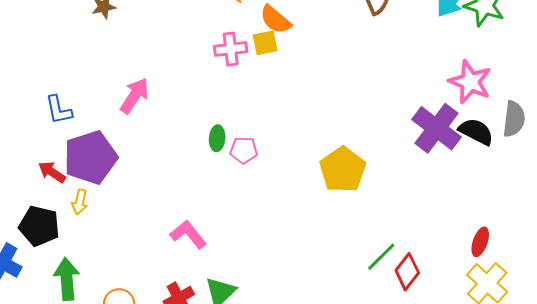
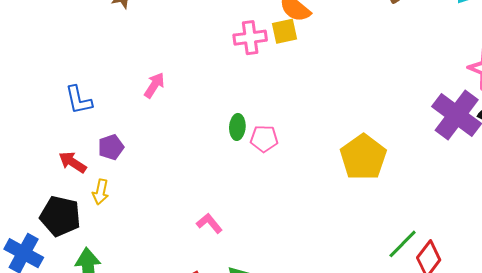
pink arrow: (134, 96) -> (154, 85), size x0.7
purple pentagon: (90, 157) -> (111, 147), size x0.5
pink L-shape: (188, 234) -> (209, 223), size x0.7

